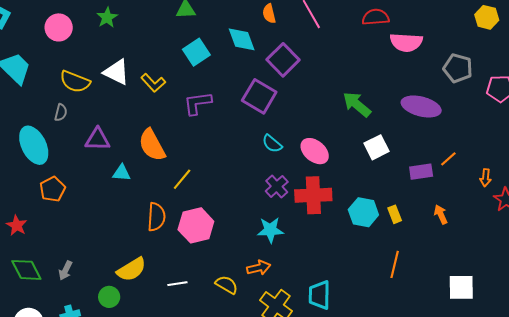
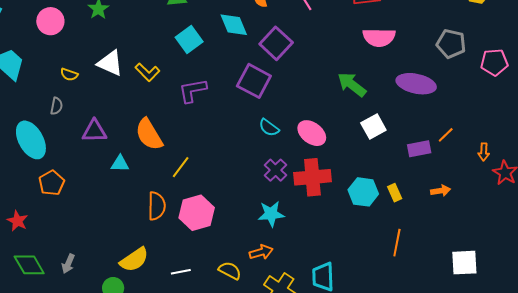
pink semicircle: (406, 42) -> (379, 37), moved
yellow semicircle: (75, 82) -> (69, 75), size x0.6
orange arrow: (441, 214) -> (441, 191), turned 108

